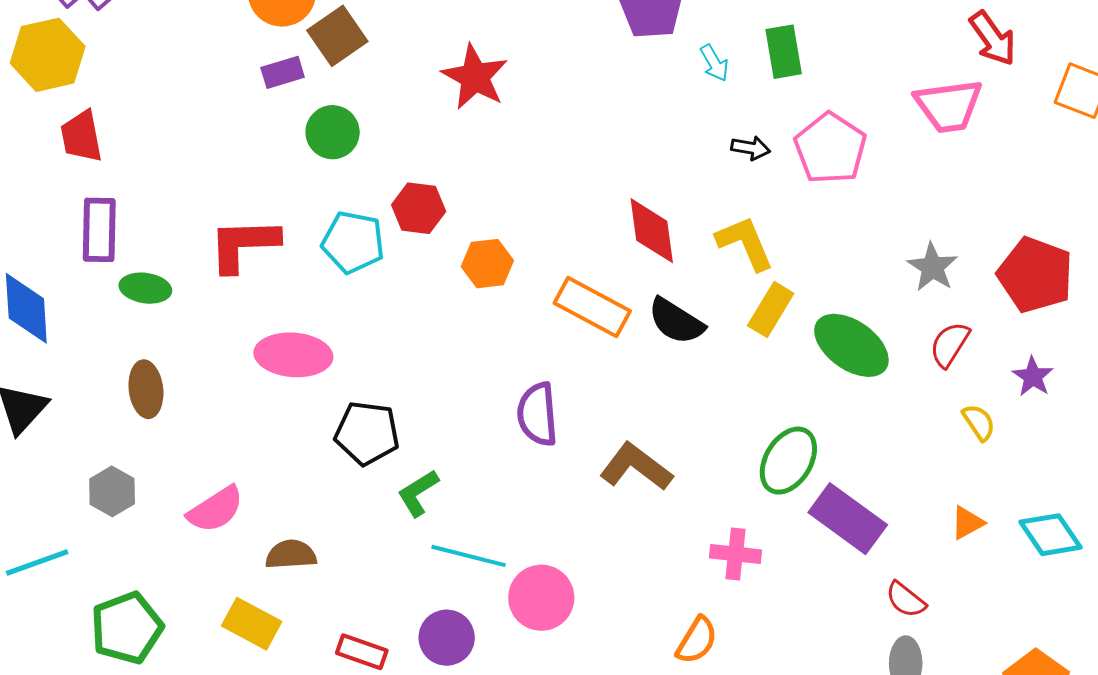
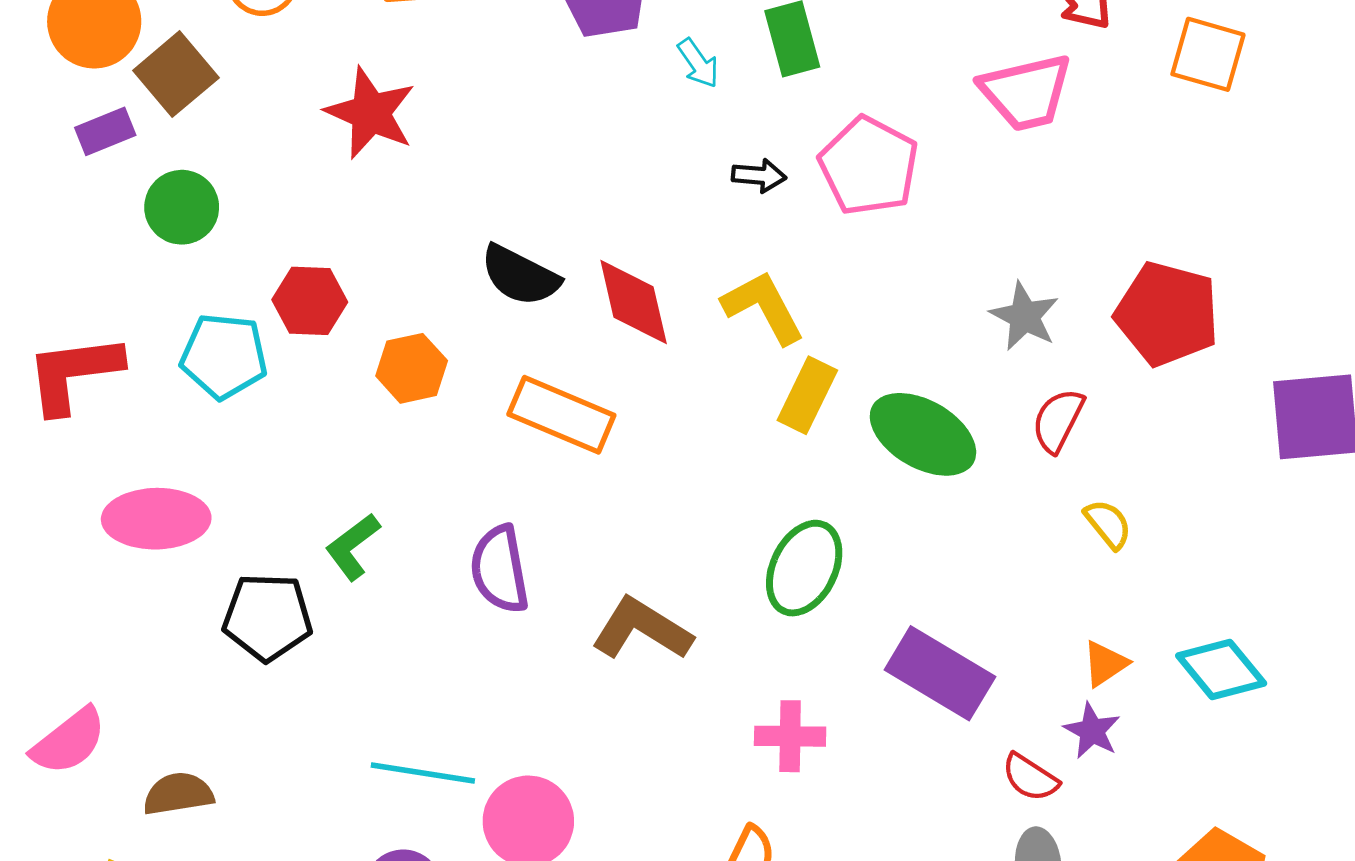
black semicircle: (676, 321) -> (520, 276), moved
purple star: (1033, 377) -> (1092, 731), moved
green ellipse: (788, 461) -> (804, 568), moved
green L-shape: (418, 493) -> (353, 547), moved

